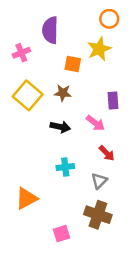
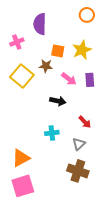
yellow star: (99, 49) -> (82, 50), moved
brown star: (63, 93) -> (46, 66), moved
pink arrow: (95, 123) -> (69, 79), moved
black arrow: (60, 127) -> (58, 101), moved
pink square: (62, 234) -> (23, 186), moved, size x1.6

